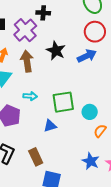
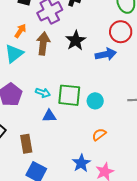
cyan arrow: (30, 96) -> (43, 93), moved
cyan circle: (90, 112) -> (95, 101), moved

